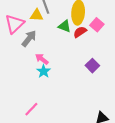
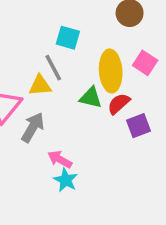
pink square: (97, 25) -> (145, 63), moved
purple square: (92, 66) -> (139, 126), moved, turned 32

